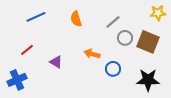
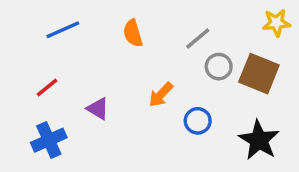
orange arrow: (92, 54) -> (161, 95), turned -63
blue cross: (17, 80) -> (49, 140), moved
black star: (148, 80) -> (259, 140), turned 30

